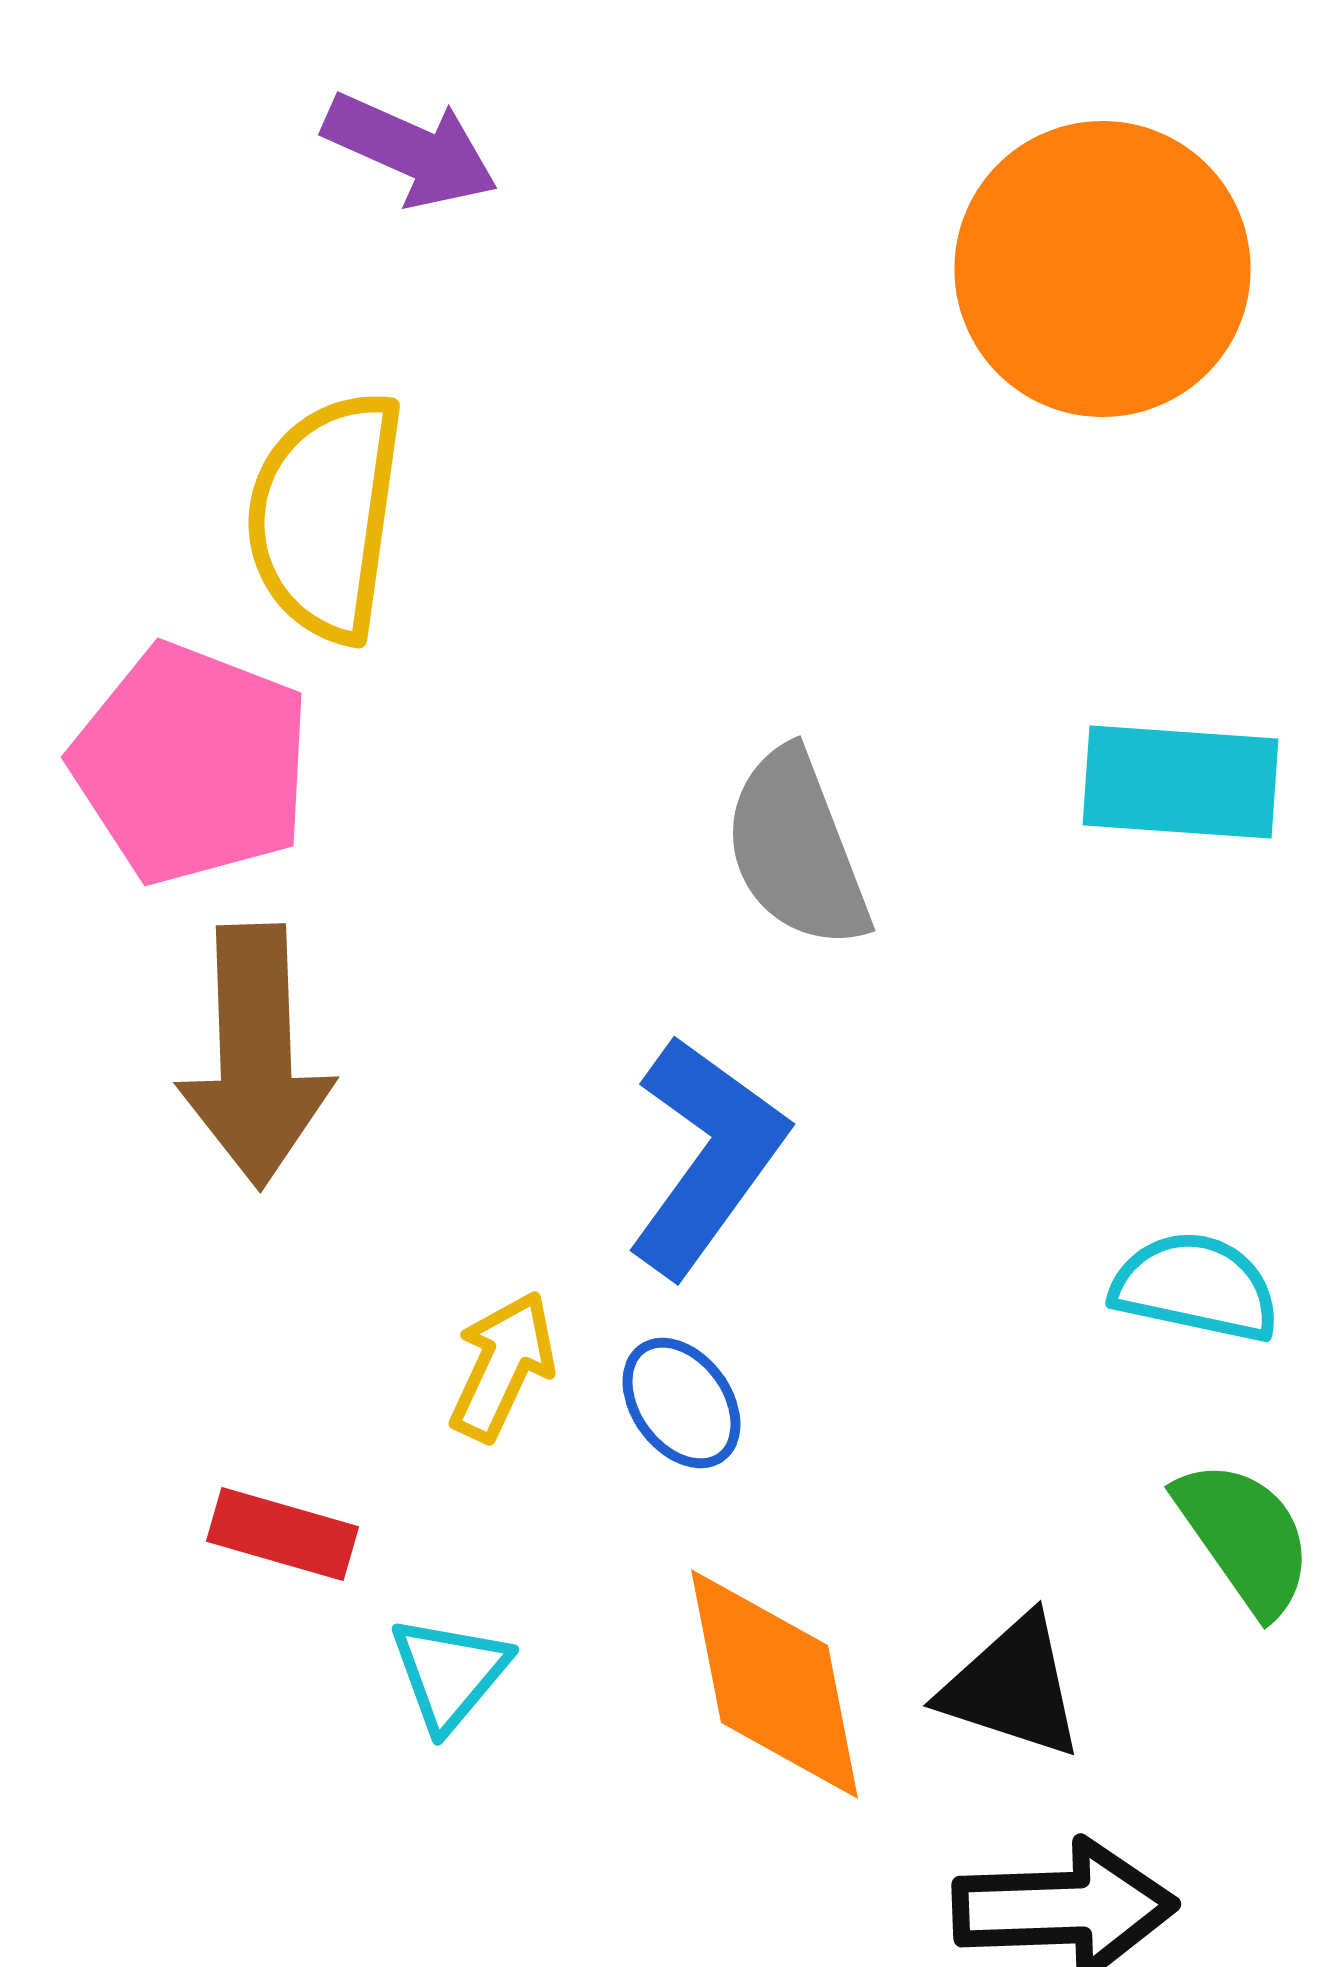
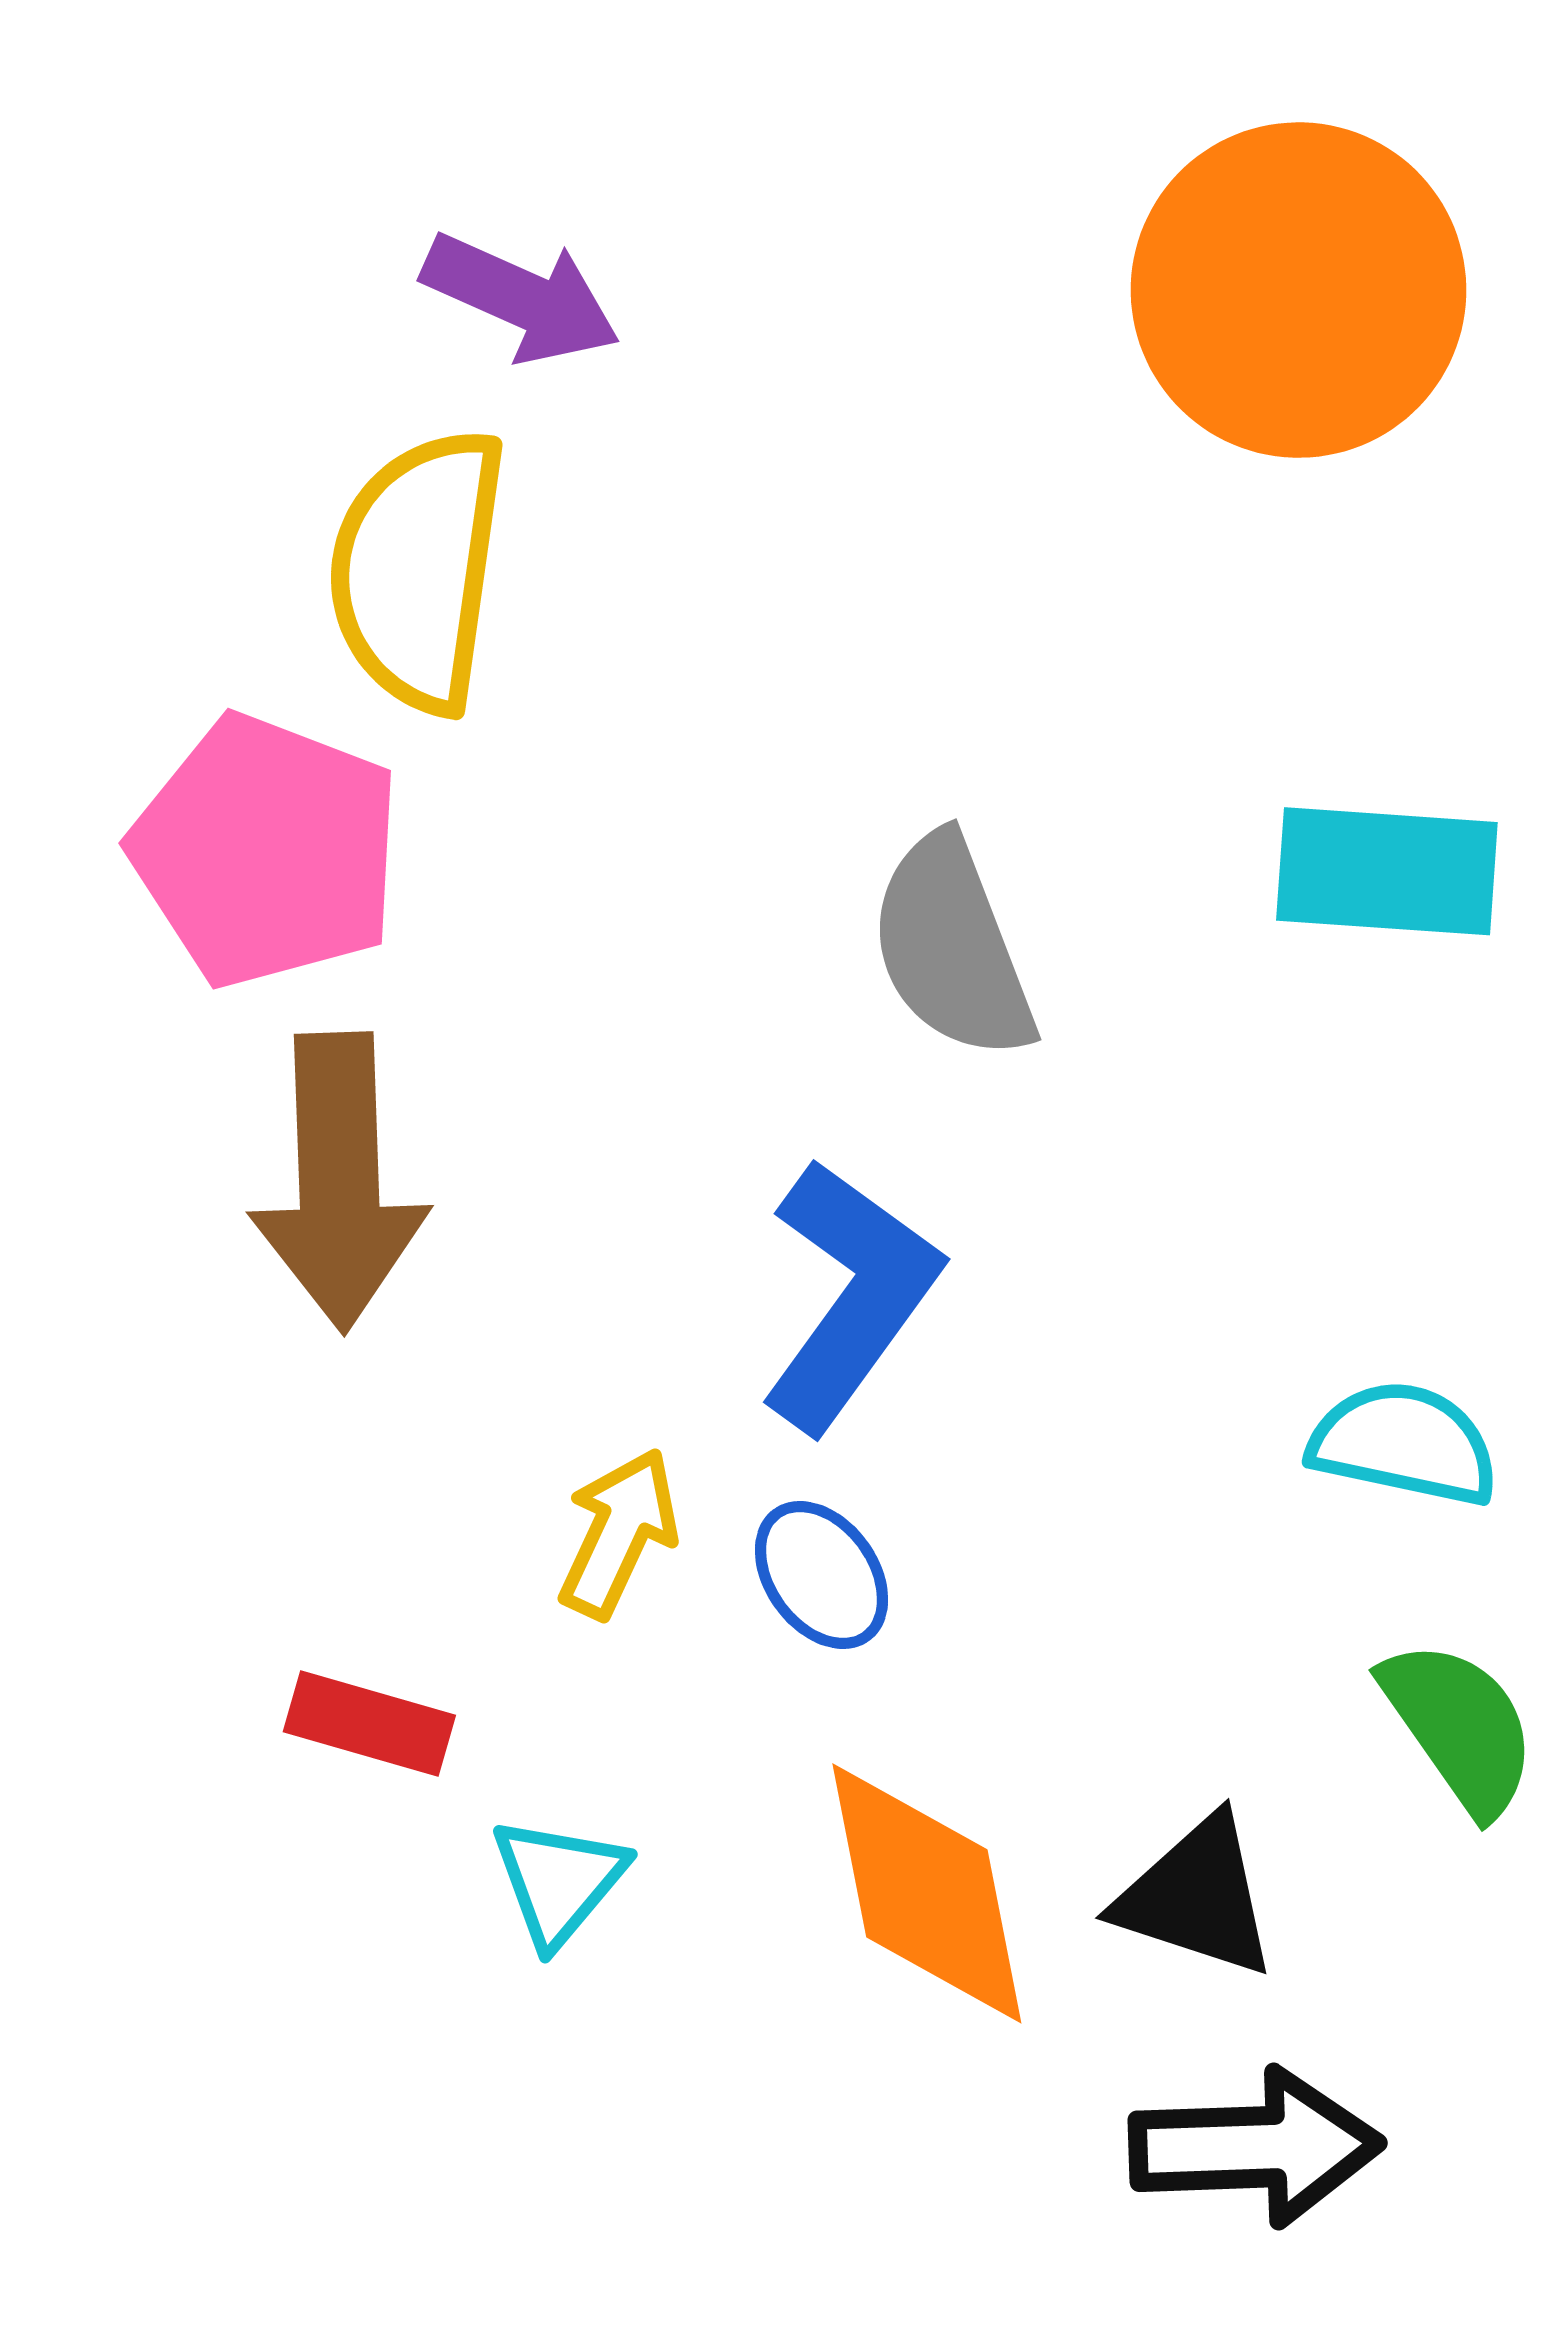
purple arrow: (410, 150) -> (521, 298), moved

